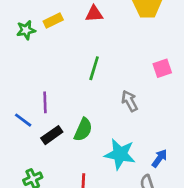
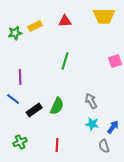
gray arrow: (130, 101) -> (91, 101), moved
purple line: (45, 102) -> (20, 77), moved
cyan star: (120, 154) -> (92, 124), moved, size x0.6

